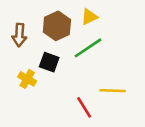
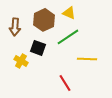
yellow triangle: (89, 17) -> (69, 13), turned 48
yellow line: (113, 91) -> (87, 59), moved

